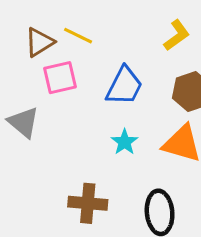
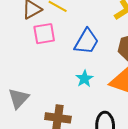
gray triangle: (24, 122) -> (19, 98), moved, turned 30

